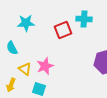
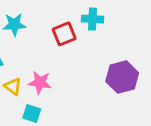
pink star: (45, 66) -> (40, 82), turned 30

